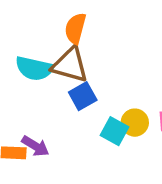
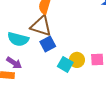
cyan semicircle: (34, 68) -> (18, 39), moved
purple arrow: (35, 146) -> (14, 63), moved

